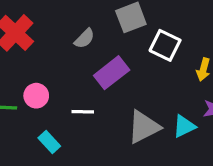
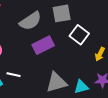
gray semicircle: (84, 39) -> (30, 21), size x1.6
white line: (83, 112) -> (14, 75), moved

